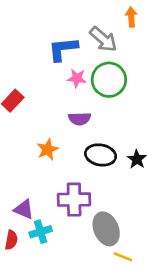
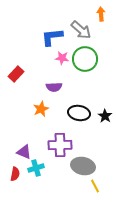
purple semicircle: (80, 119) -> (54, 87), moved
gray ellipse: (106, 229) -> (83, 166), turned -55
yellow line: (123, 257) -> (95, 186), turned 40

